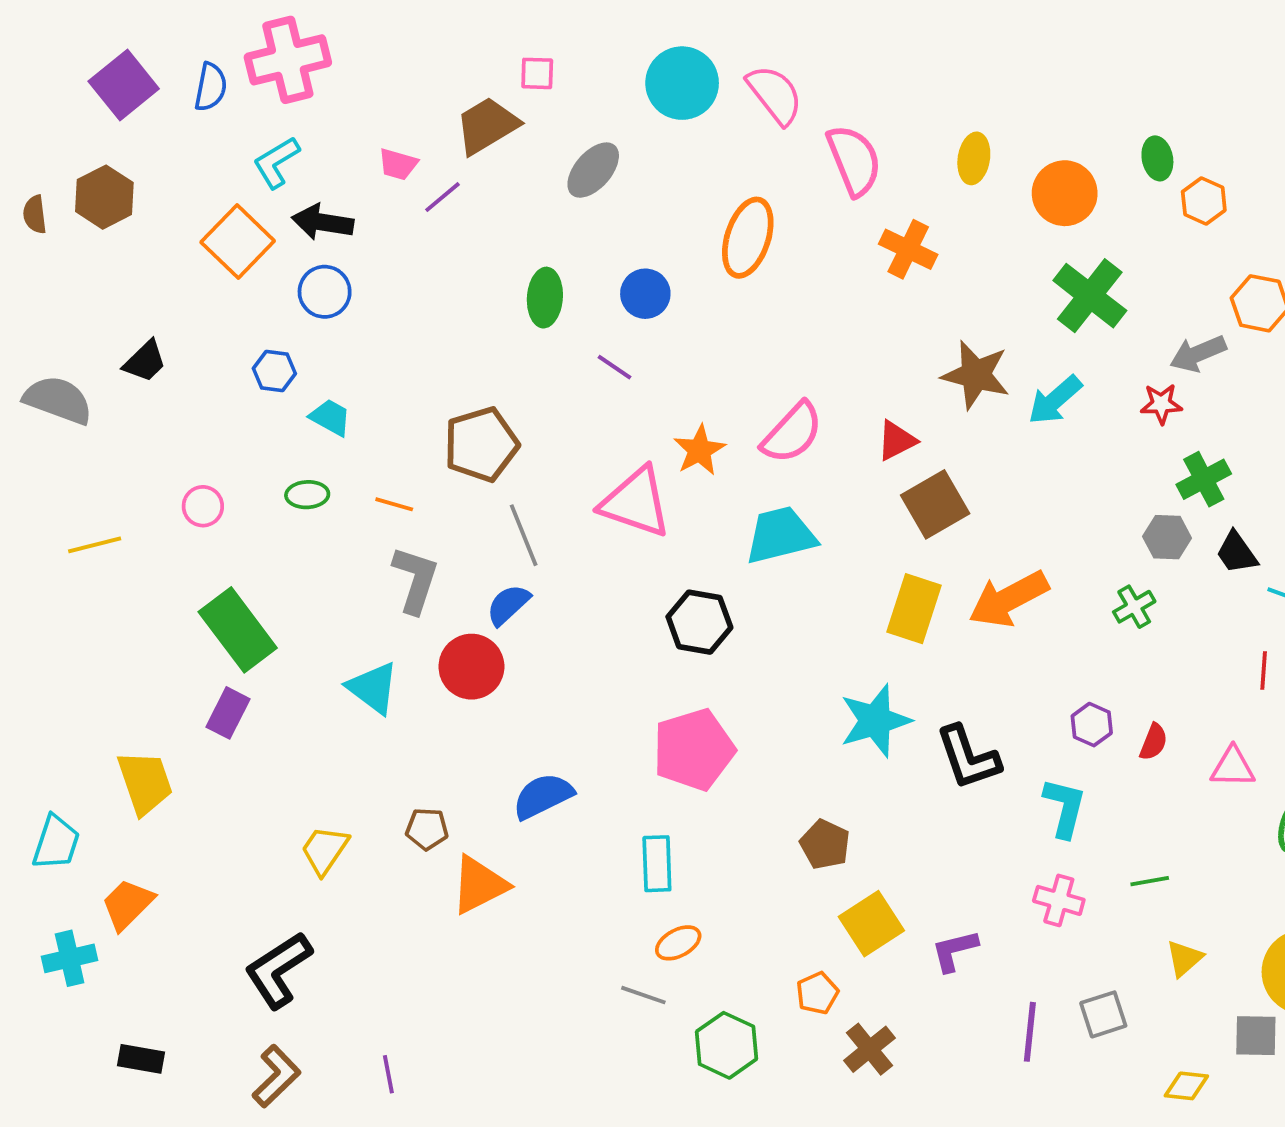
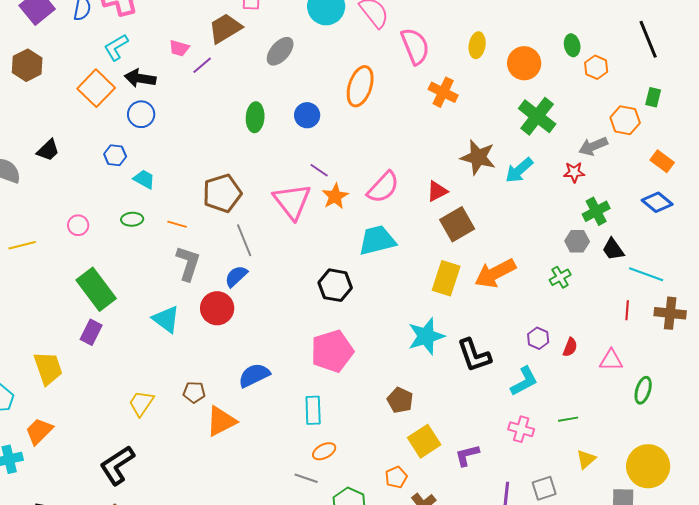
purple line: (614, 367) -> (319, 170), moved
pink triangle: (636, 502) -> (292, 201), moved, turned 33
cyan L-shape: (1065, 808) -> (524, 381), turned 48

